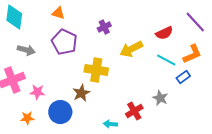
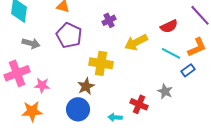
red cross: (134, 111) -> (139, 104), turned -36
blue circle: (60, 112) -> (78, 109), moved
orange star: (27, 118) -> (32, 111), size x1.5

